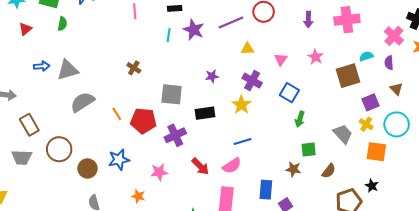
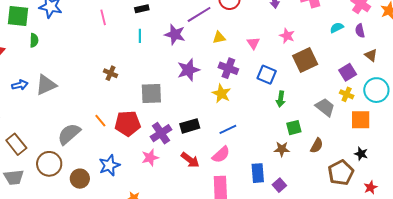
purple star: (194, 30) -> (175, 34), moved
purple star: (212, 76) -> (188, 70), size x1.6
brown square: (348, 76) -> (305, 60), moved
gray semicircle: (82, 102) -> (69, 134), moved
black rectangle: (205, 113) -> (190, 126), moved
pink star: (159, 172) -> (150, 158), moved

